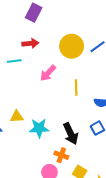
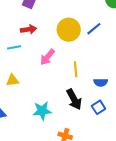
yellow triangle: (17, 117) -> (12, 80), moved
black arrow: (71, 134) -> (74, 99), moved

